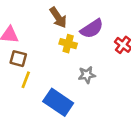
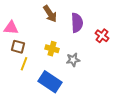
purple semicircle: (92, 29) -> (77, 23), turned -60
yellow cross: (68, 44) -> (52, 49), moved

